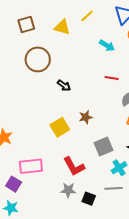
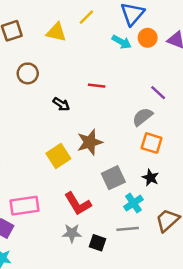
cyan arrow: (107, 46) -> (122, 42), moved
brown circle: (38, 59) -> (28, 73), size x0.7
red line: (112, 78) -> (97, 86), moved
brown star: (86, 117) -> (90, 142), size x1.5

